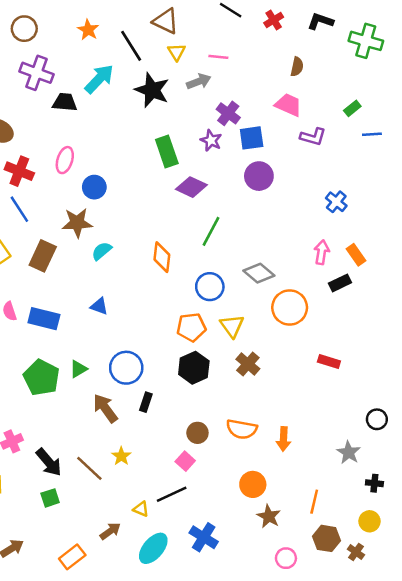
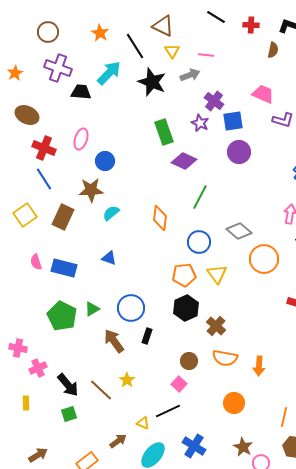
red cross: (274, 20) -> (251, 25), turned 35
brown semicircle: (297, 67) -> (273, 50), moved
brown cross: (248, 364) -> (216, 326), moved
brown star: (269, 516) -> (243, 447), moved

